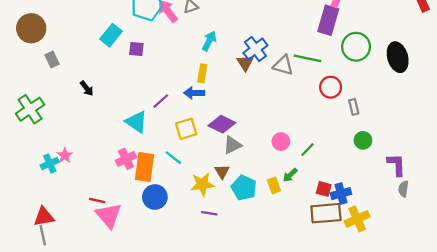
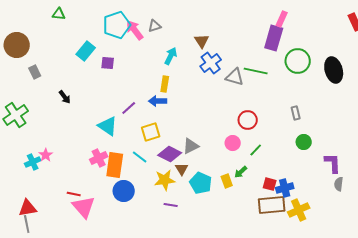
brown triangle: (245, 63) -> (202, 41), moved
red circle: (331, 87) -> (248, 120), moved
purple diamond: (222, 124) -> (170, 154), moved

